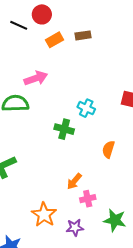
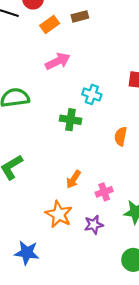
pink arrow: (36, 78) -> (58, 61), moved
orange arrow: (74, 181) -> (73, 179), moved

